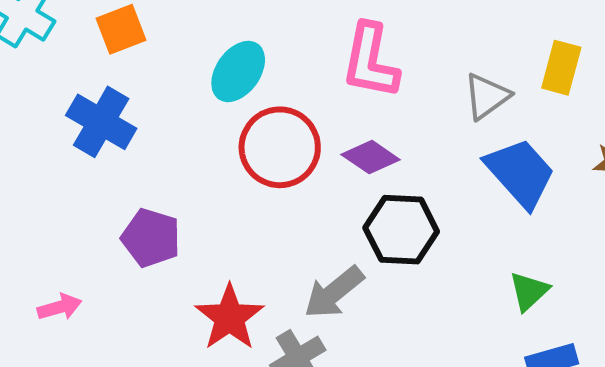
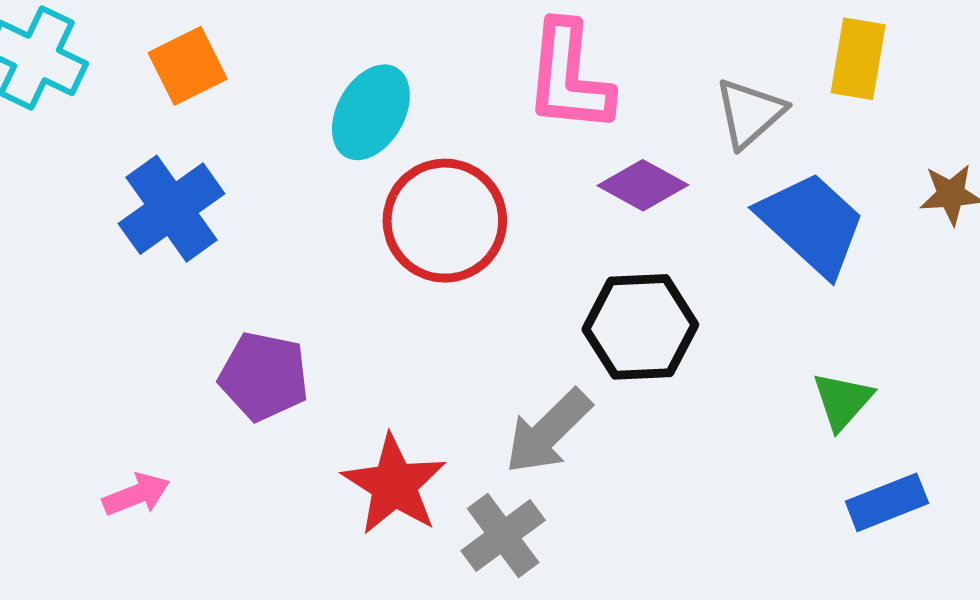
blue cross: (101, 122) -> (172, 209), turned 30
purple diamond: (371, 157) -> (643, 185), moved

